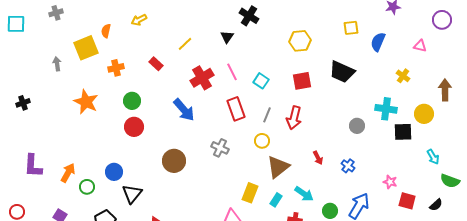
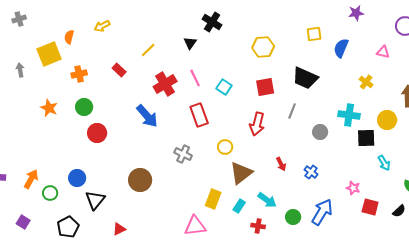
green circle: (132, 101) -> (84, 107), moved
orange star: (86, 102) -> (49, 108), size x0.7
gray line: (267, 115) -> (292, 111), moved
cyan arrow: (433, 157) -> (384, 163), moved
brown circle: (174, 161) -> (140, 180), moved

